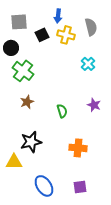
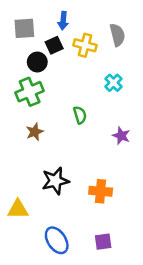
blue arrow: (58, 16) -> (63, 21), moved
black circle: (11, 48) -> (37, 62), moved
green cross: (23, 71) -> (30, 92), turned 30
green semicircle: (62, 111) -> (80, 115), moved
black star: (31, 142) -> (55, 181), moved

